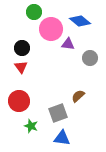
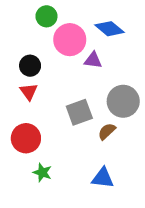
gray circle: (90, 58) -> (123, 101), moved, size x1.5
gray square: (58, 113) -> (79, 112), moved
blue triangle: (62, 138) -> (103, 178), moved

